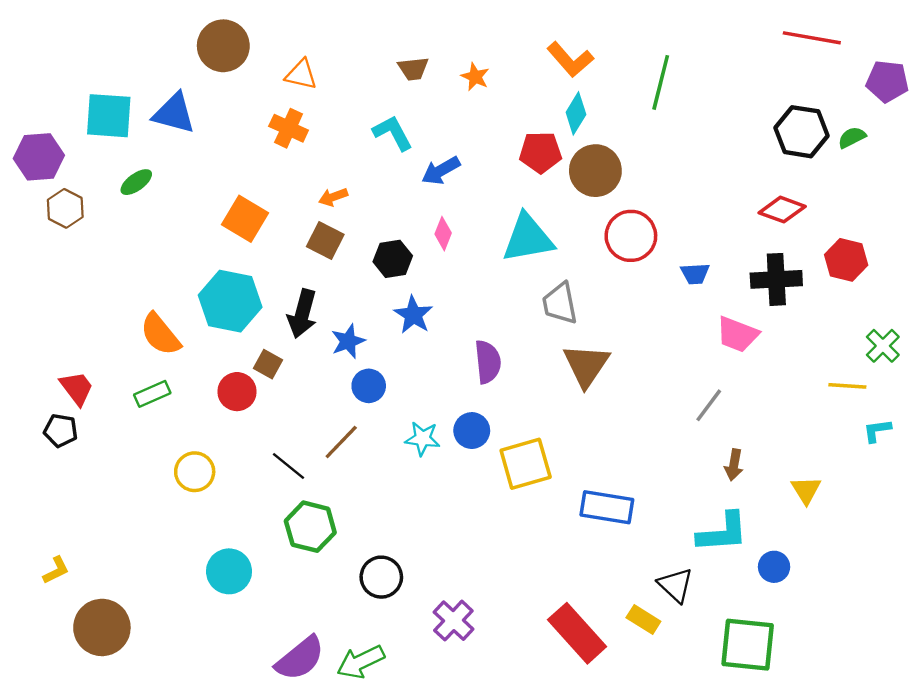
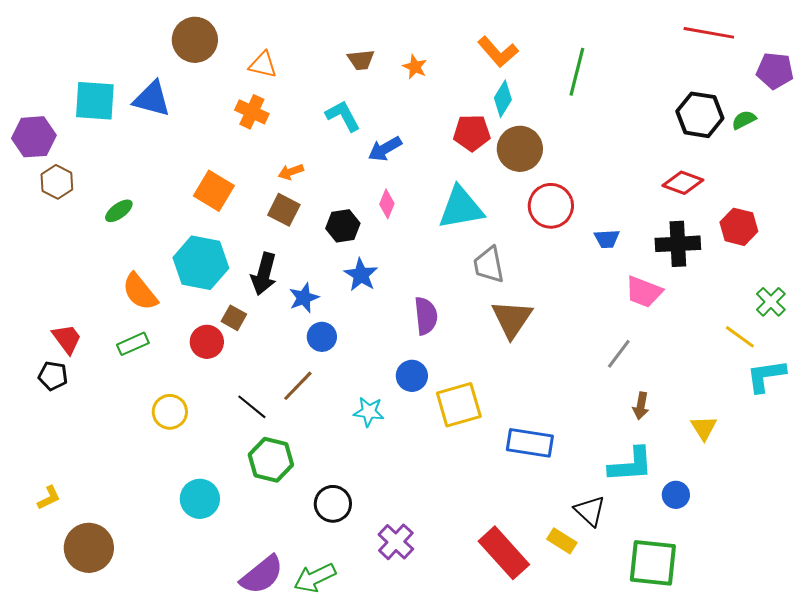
green ellipse: (136, 182) -> (119, 211), moved
yellow line: (847, 386) -> (740, 337), turned 32
cyan L-shape: (877, 431) -> (766, 376), size x1.6
cyan star: (423, 439) -> (369, 412), moved

